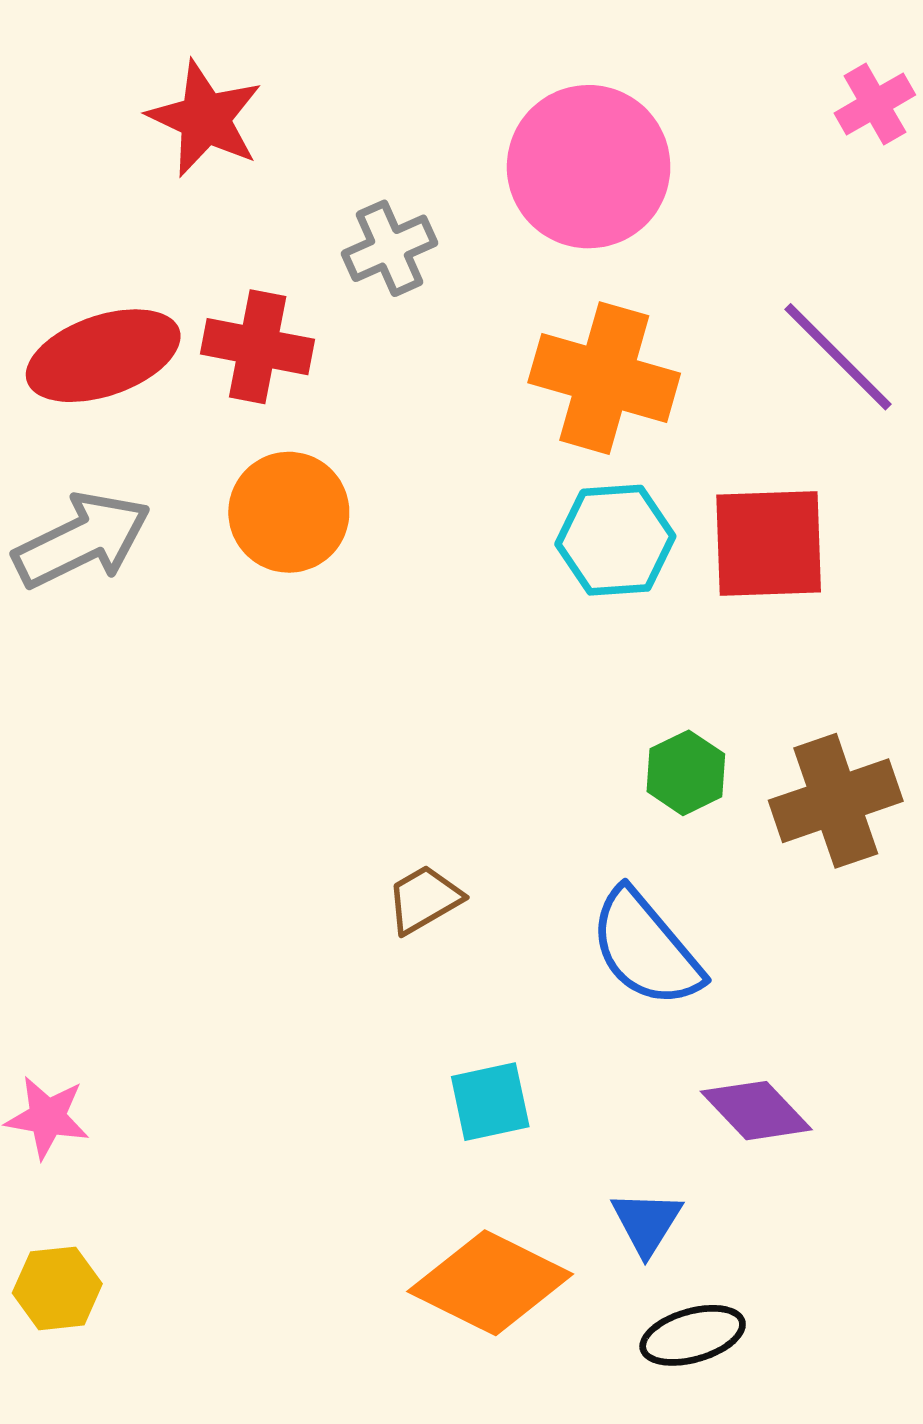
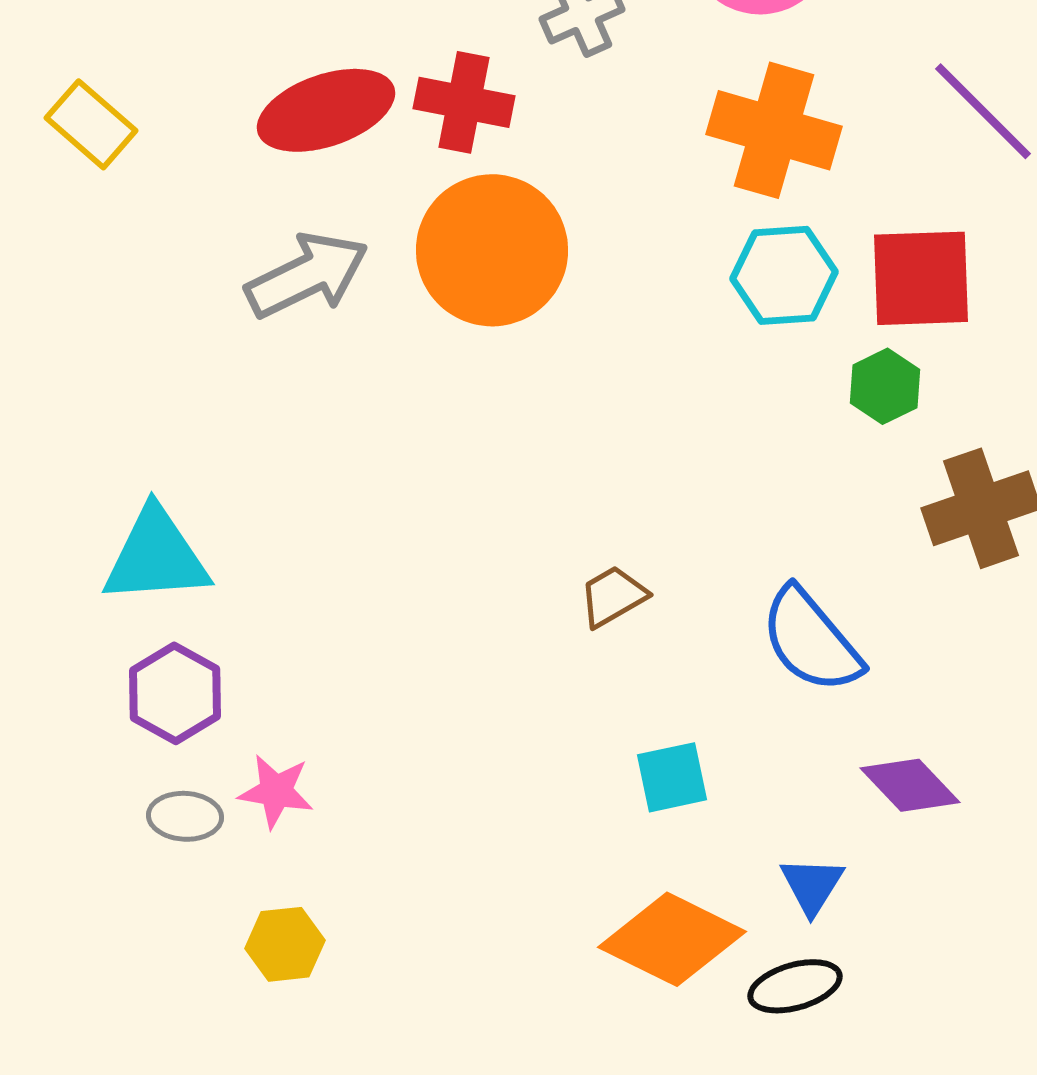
orange circle: (289, 512) -> (492, 250), size x1.4
green hexagon: (686, 773) -> (885, 386), moved
black ellipse: (693, 1335) -> (795, 986), moved

